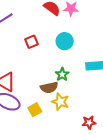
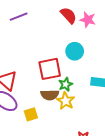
red square: (32, 42) -> (50, 69), moved, size x1.6
yellow star: (60, 102) -> (66, 101), moved

